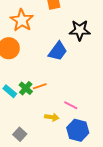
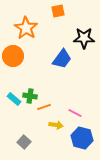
orange line: (40, 86) -> (44, 107), moved
green cross: (26, 88) -> (30, 96), turned -32

